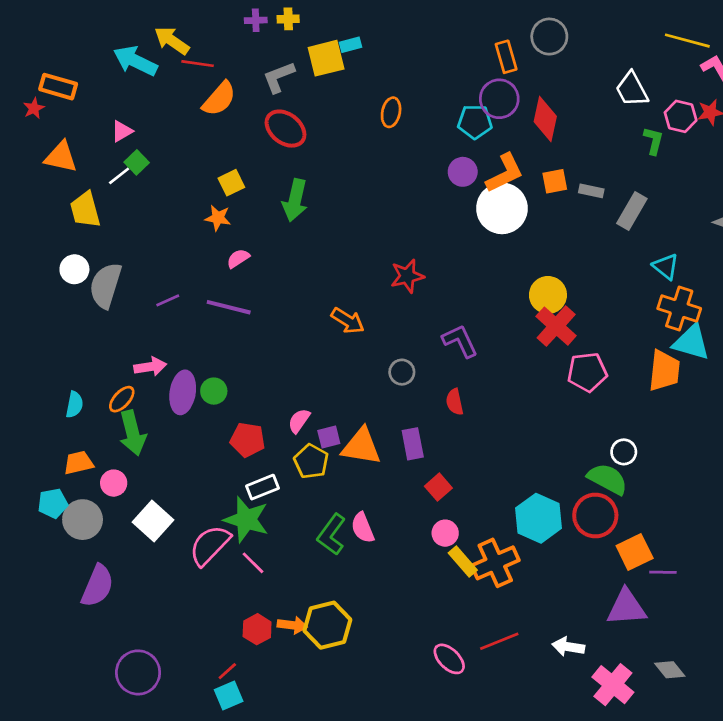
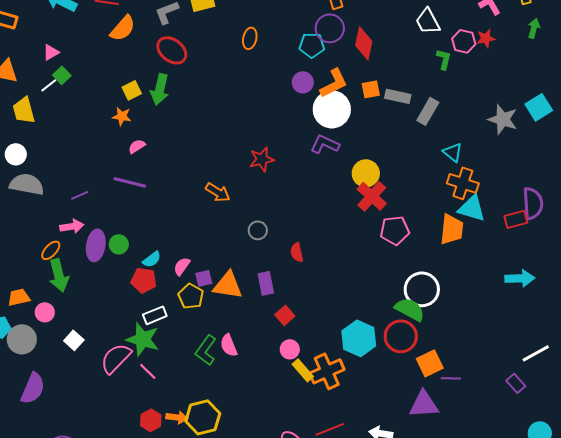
gray rectangle: (591, 191) -> (398, 96), size x1.4
green arrow: (295, 200) -> (160, 89), moved
gray semicircle: (106, 285) -> (27, 184), moved, turned 84
purple line: (168, 300) -> (80, 195), moved
purple L-shape: (460, 341) -> (325, 144), moved, turned -40
cyan semicircle: (74, 405) -> (152, 259), moved, turned 42
white circle: (624, 452) -> (422, 289), size x1.8
white square: (153, 521) -> (74, 340), size x0.7

